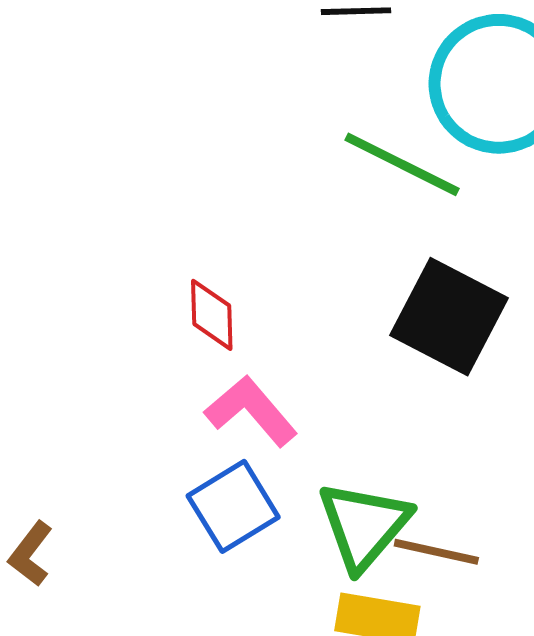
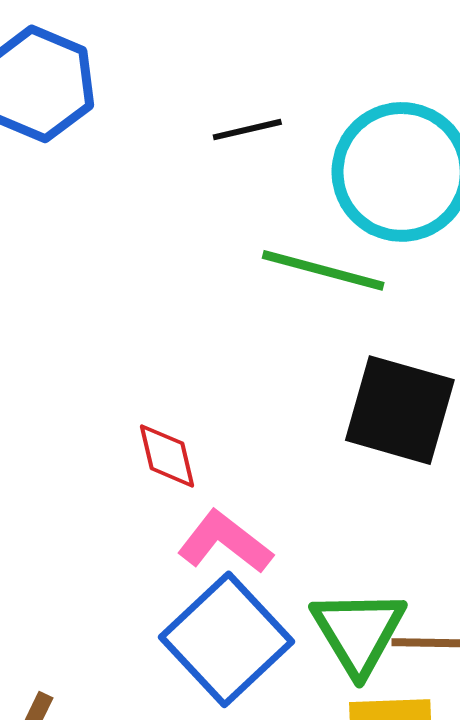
blue square: (233, 506) -> (227, 639), size x1.4

